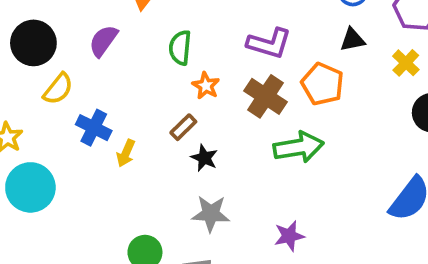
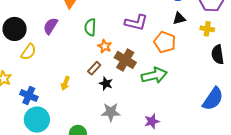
yellow cross: (406, 63) -> (207, 29), turned -32
brown cross: (265, 96) -> (125, 60), moved
blue cross: (94, 128) -> (29, 96), moved
cyan circle: (30, 187) -> (37, 120), moved

